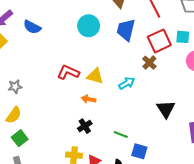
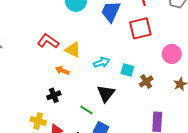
cyan square: (183, 37) -> (127, 70), moved
brown cross: (149, 63) -> (146, 81), moved
black triangle: (166, 109) -> (106, 94), moved

